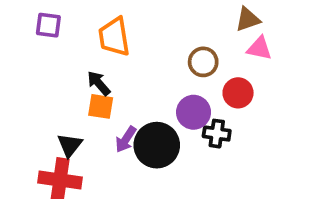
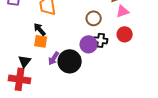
pink triangle: (259, 48) -> (123, 11), turned -32
red circle: (238, 93) -> (125, 34), moved
black cross: (217, 134) -> (101, 40), moved

